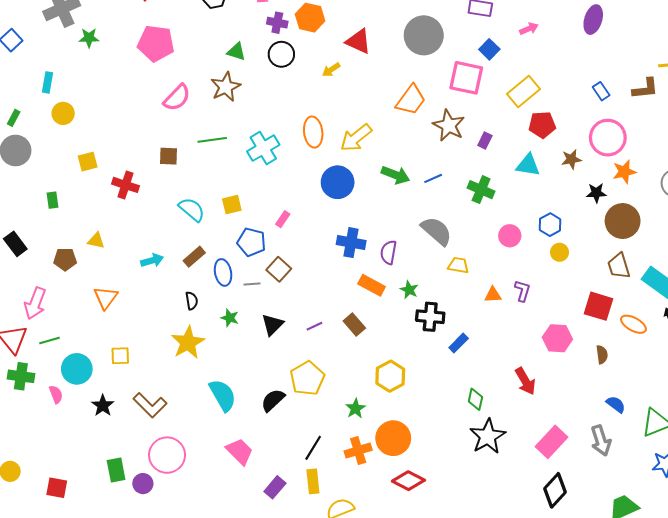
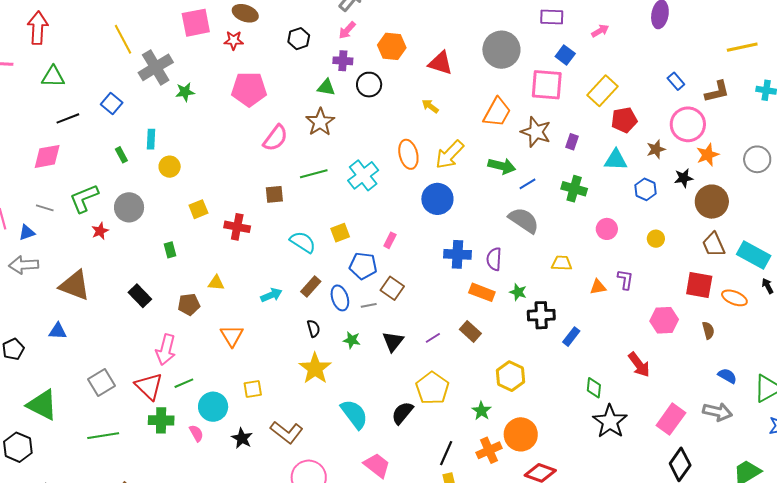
purple cross: (277, 23) -> (343, 61), moved
yellow arrow: (331, 70) -> (430, 106), moved, turned 78
brown L-shape: (645, 89) -> (717, 92), moved
green rectangle: (14, 118) -> (121, 155), moved, turned -49
green arrow: (396, 175) -> (502, 166), moved
blue hexagon: (550, 225) -> (645, 189), moved
gray semicircle: (436, 231) -> (524, 220), moved
gray arrow: (601, 441) -> (718, 412), turned -52

